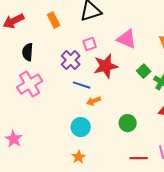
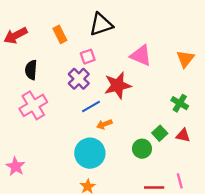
pink square: (90, 44) -> (88, 57), moved
green square: (144, 71) -> (160, 133), moved
blue line: (82, 85) -> (91, 107), turned -48
cyan circle: (81, 127) -> (90, 153), size x1.4

